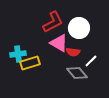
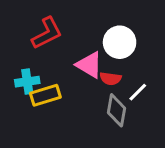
red L-shape: (53, 22) -> (47, 33), moved
gray diamond: (77, 73) -> (117, 110), turned 50

